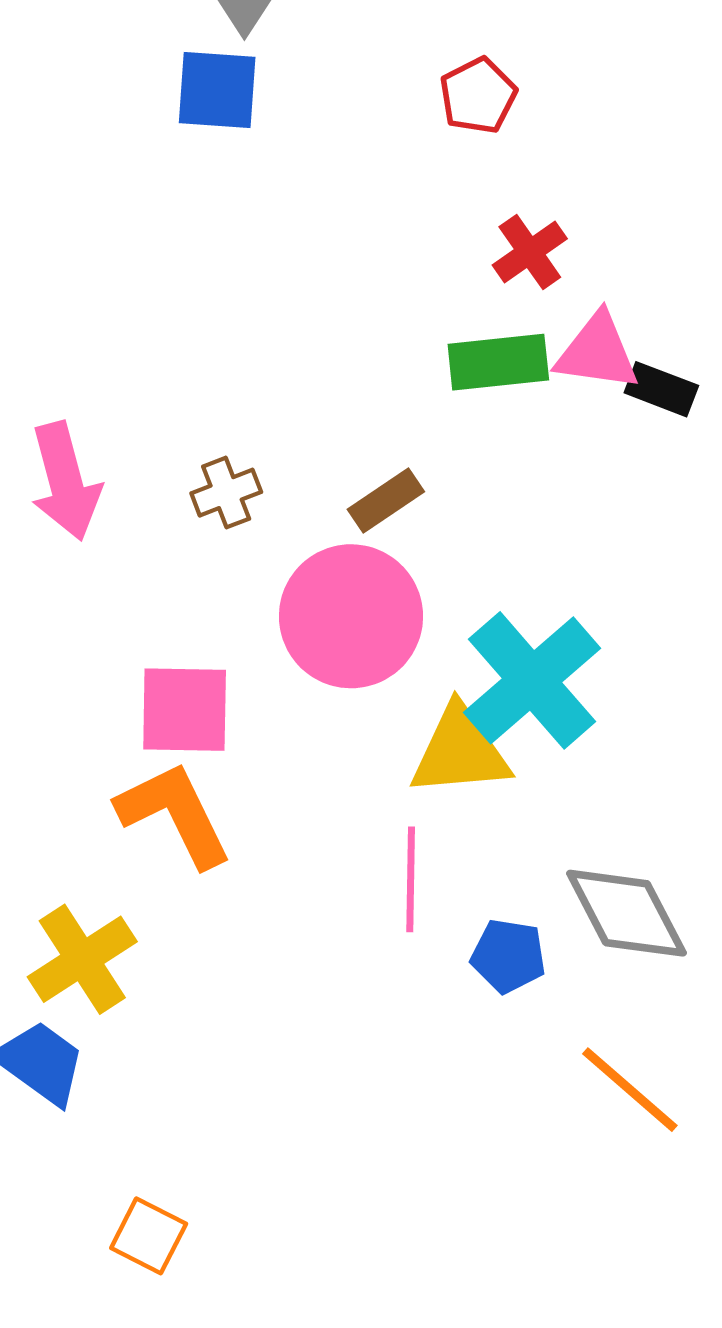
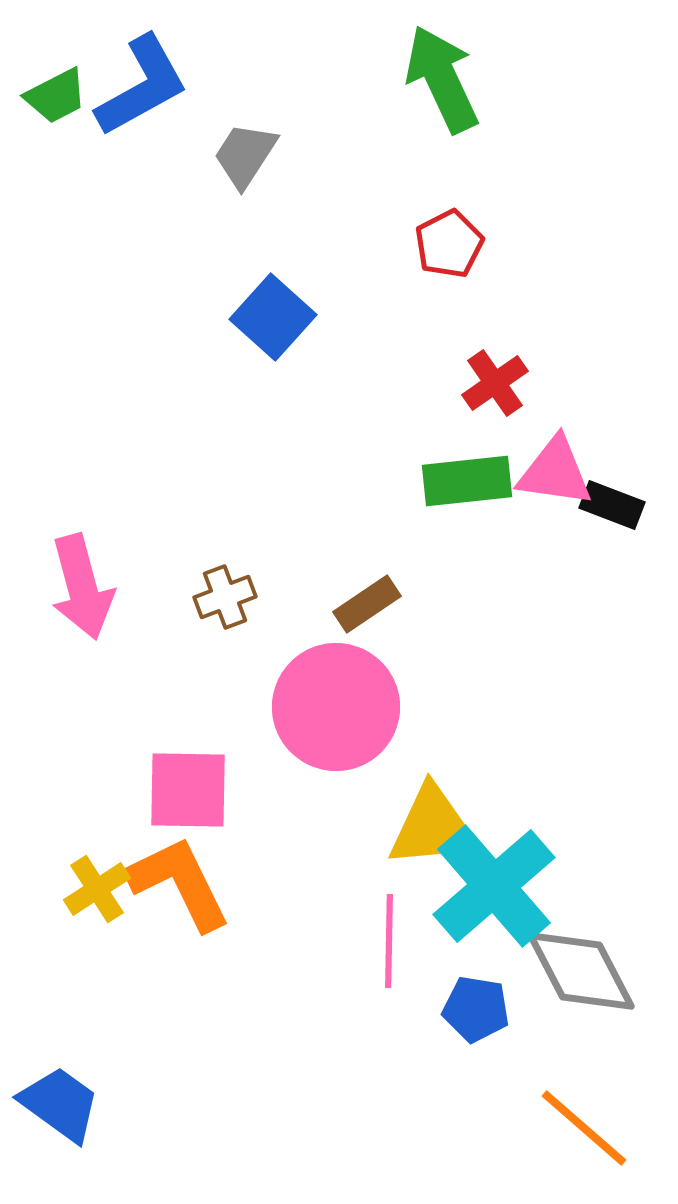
blue square: (217, 90) -> (273, 317), moved, turned 38
cyan cross: (532, 680) -> (494, 886), moved
yellow cross: (82, 959) -> (97, 889), moved, size x0.7

